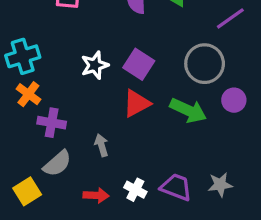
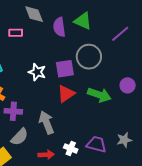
purple square: (139, 64) -> (65, 69), turned -36
gray circle: (205, 64) -> (89, 57), moved
white star: (95, 65) -> (37, 72), turned -30
gray arrow: (101, 145) -> (46, 122), size x1.6

